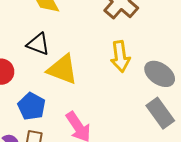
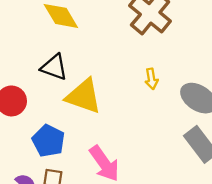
yellow arrow: (120, 56) -> (151, 79), size x0.6

